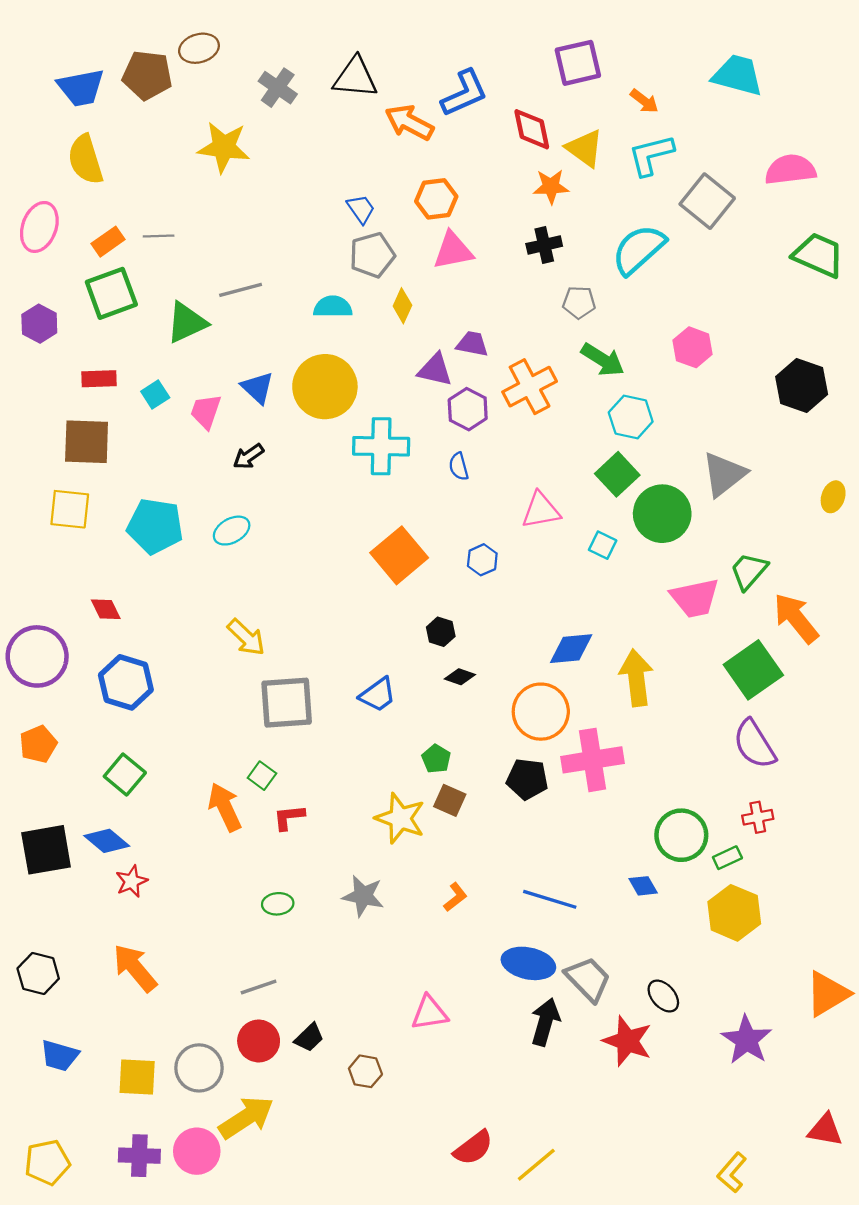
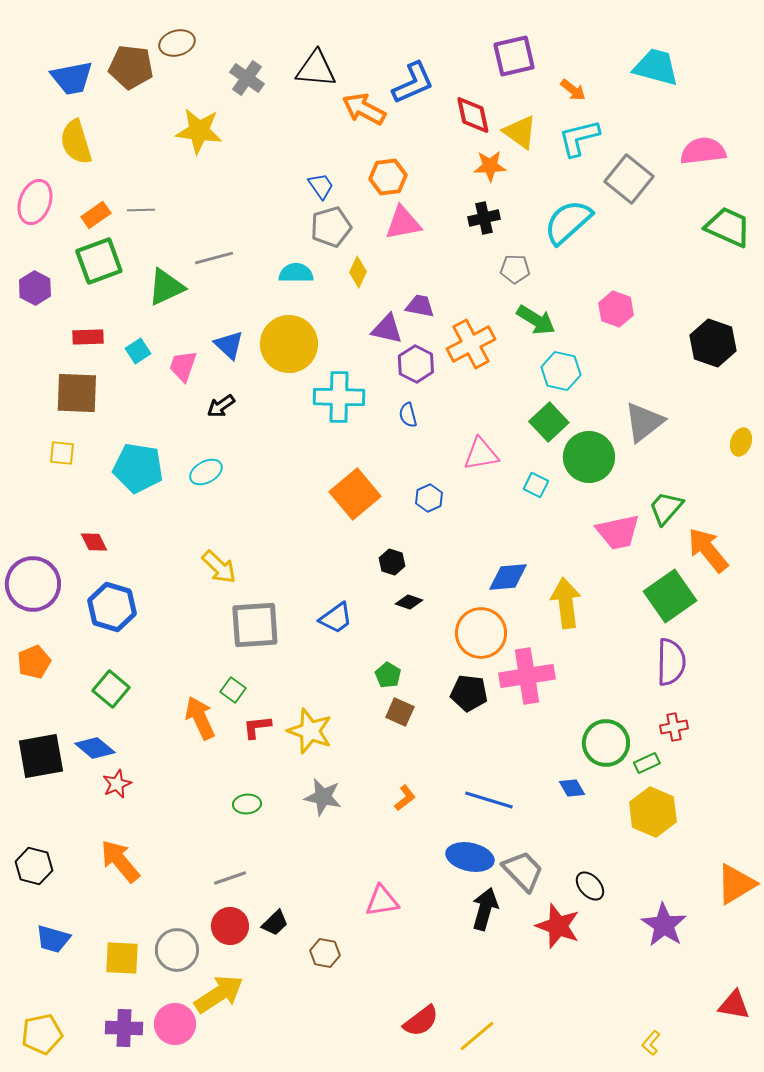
yellow square: (70, 509) -> (62, 453), size x0.7
purple semicircle: (754, 744) -> (671, 662), turned -147
yellow star: (400, 818) -> (310, 731), moved
yellow L-shape: (732, 1173) -> (651, 1043), size x0.7

